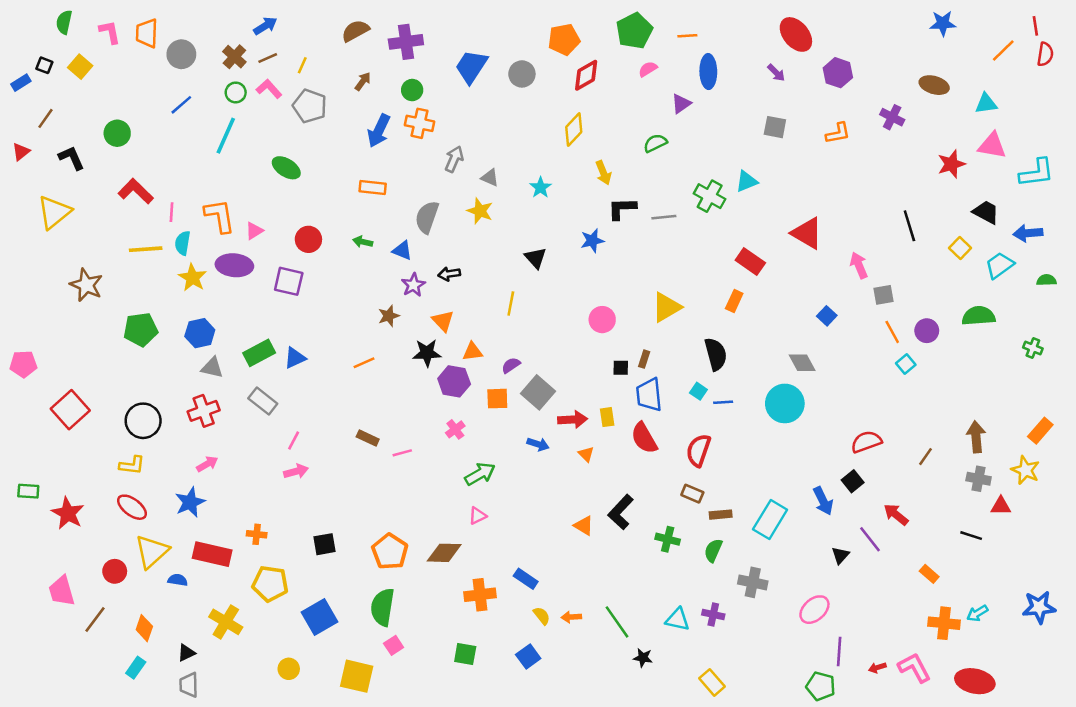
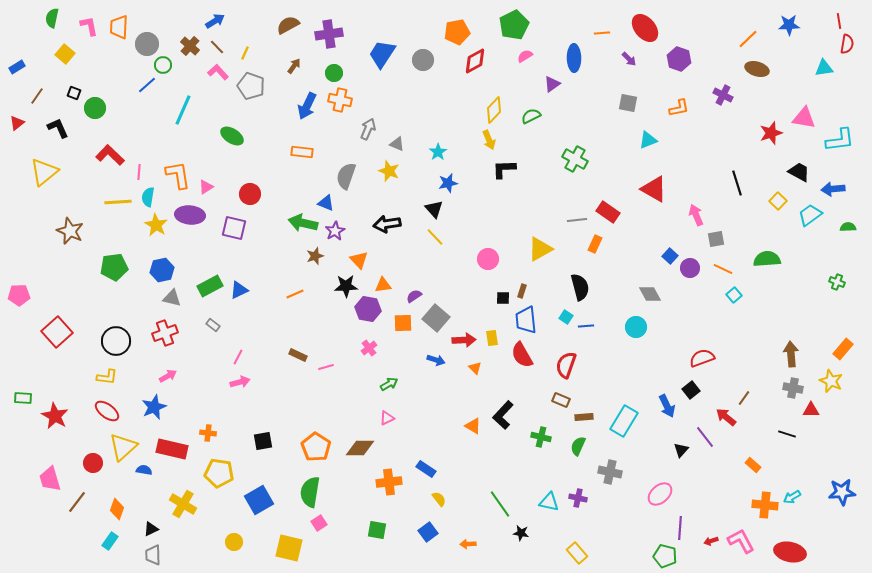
blue star: (943, 23) -> (789, 25), moved
orange line: (687, 36) -> (602, 33), moved
orange line: (1003, 51) -> (748, 39), moved
brown line: (268, 58) -> (217, 47), turned 70
black square: (44, 65) -> (74, 93), moved
green circle: (236, 92) -> (163, 65), moved
cyan triangle: (986, 104) -> (824, 68), moved
yellow diamond: (574, 130) -> (494, 110), moved
cyan triangle: (747, 181) -> (648, 140), moved
gray line: (664, 217) -> (577, 220), moved
blue star: (592, 241) -> (448, 183), moved
green arrow: (363, 242) -> (303, 223), moved, size x1.8
black arrow: (449, 274) -> (387, 224), moved, size x1.5
yellow line: (511, 304) -> (435, 237), moved, turned -54
green semicircle: (979, 316) -> (767, 259), moved
purple circle: (927, 331) -> (690, 268), moved
orange line: (892, 332) -> (723, 269), turned -36
gray rectangle: (263, 401) -> (213, 325), size x0.6
cyan circle: (785, 403) -> (636, 327), size x0.7
brown line: (926, 457) -> (744, 398), moved
green arrow: (480, 474) -> (389, 384), size x0.7
orange arrow: (571, 617) -> (468, 544), moved

